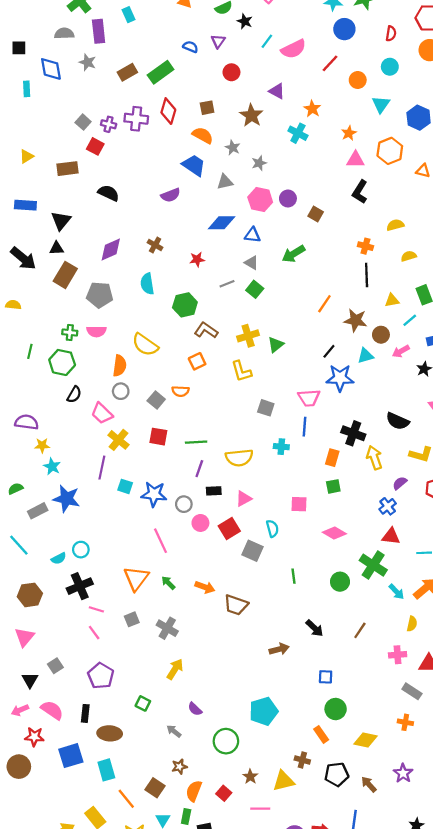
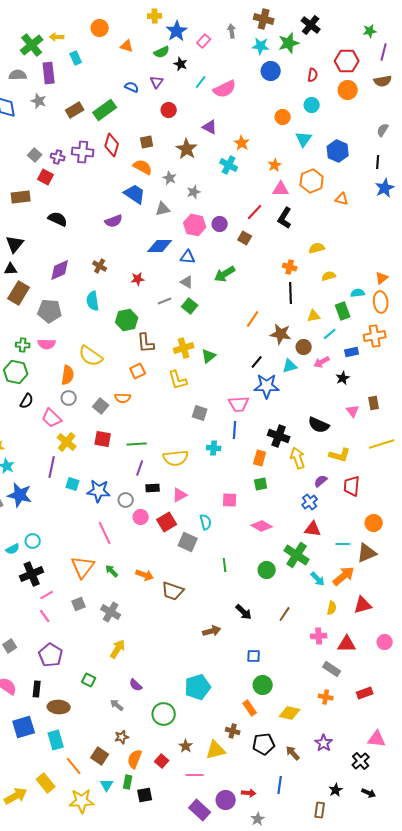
red line: (330, 63) -> (255, 212), moved
brown L-shape: (206, 330) -> (146, 343), turned -130
pink line: (96, 609) -> (47, 595), turned -48

